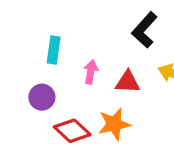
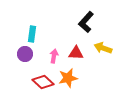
pink arrow: (91, 72) -> (54, 56), moved
purple circle: (42, 97) -> (25, 54), moved

